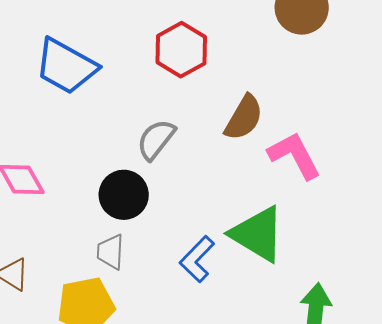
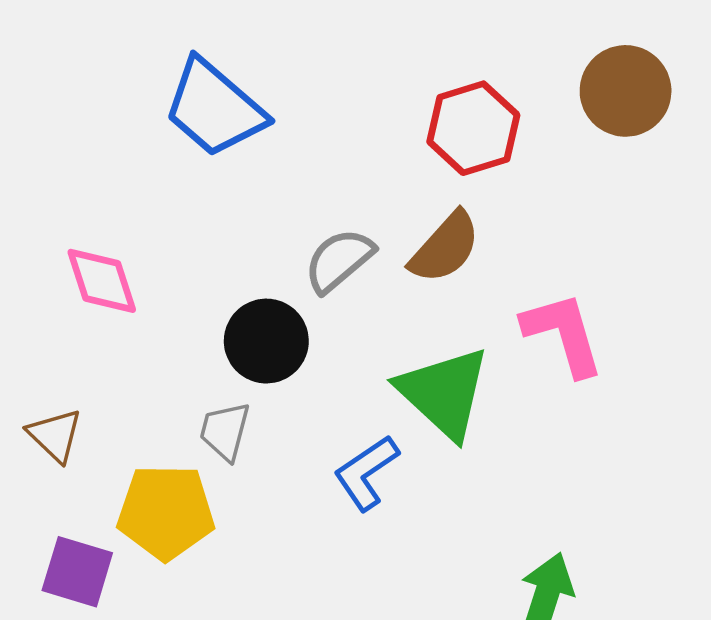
red hexagon: (181, 50) -> (473, 128), moved
brown semicircle: (244, 118) -> (445, 247), moved
green triangle: (258, 234) -> (444, 393), moved

